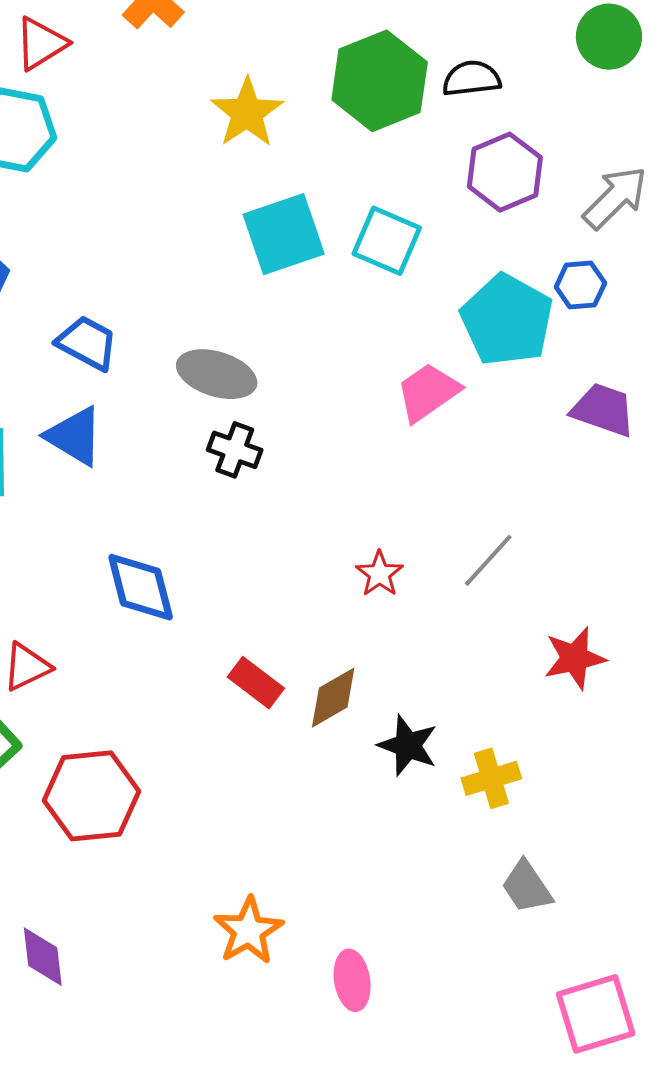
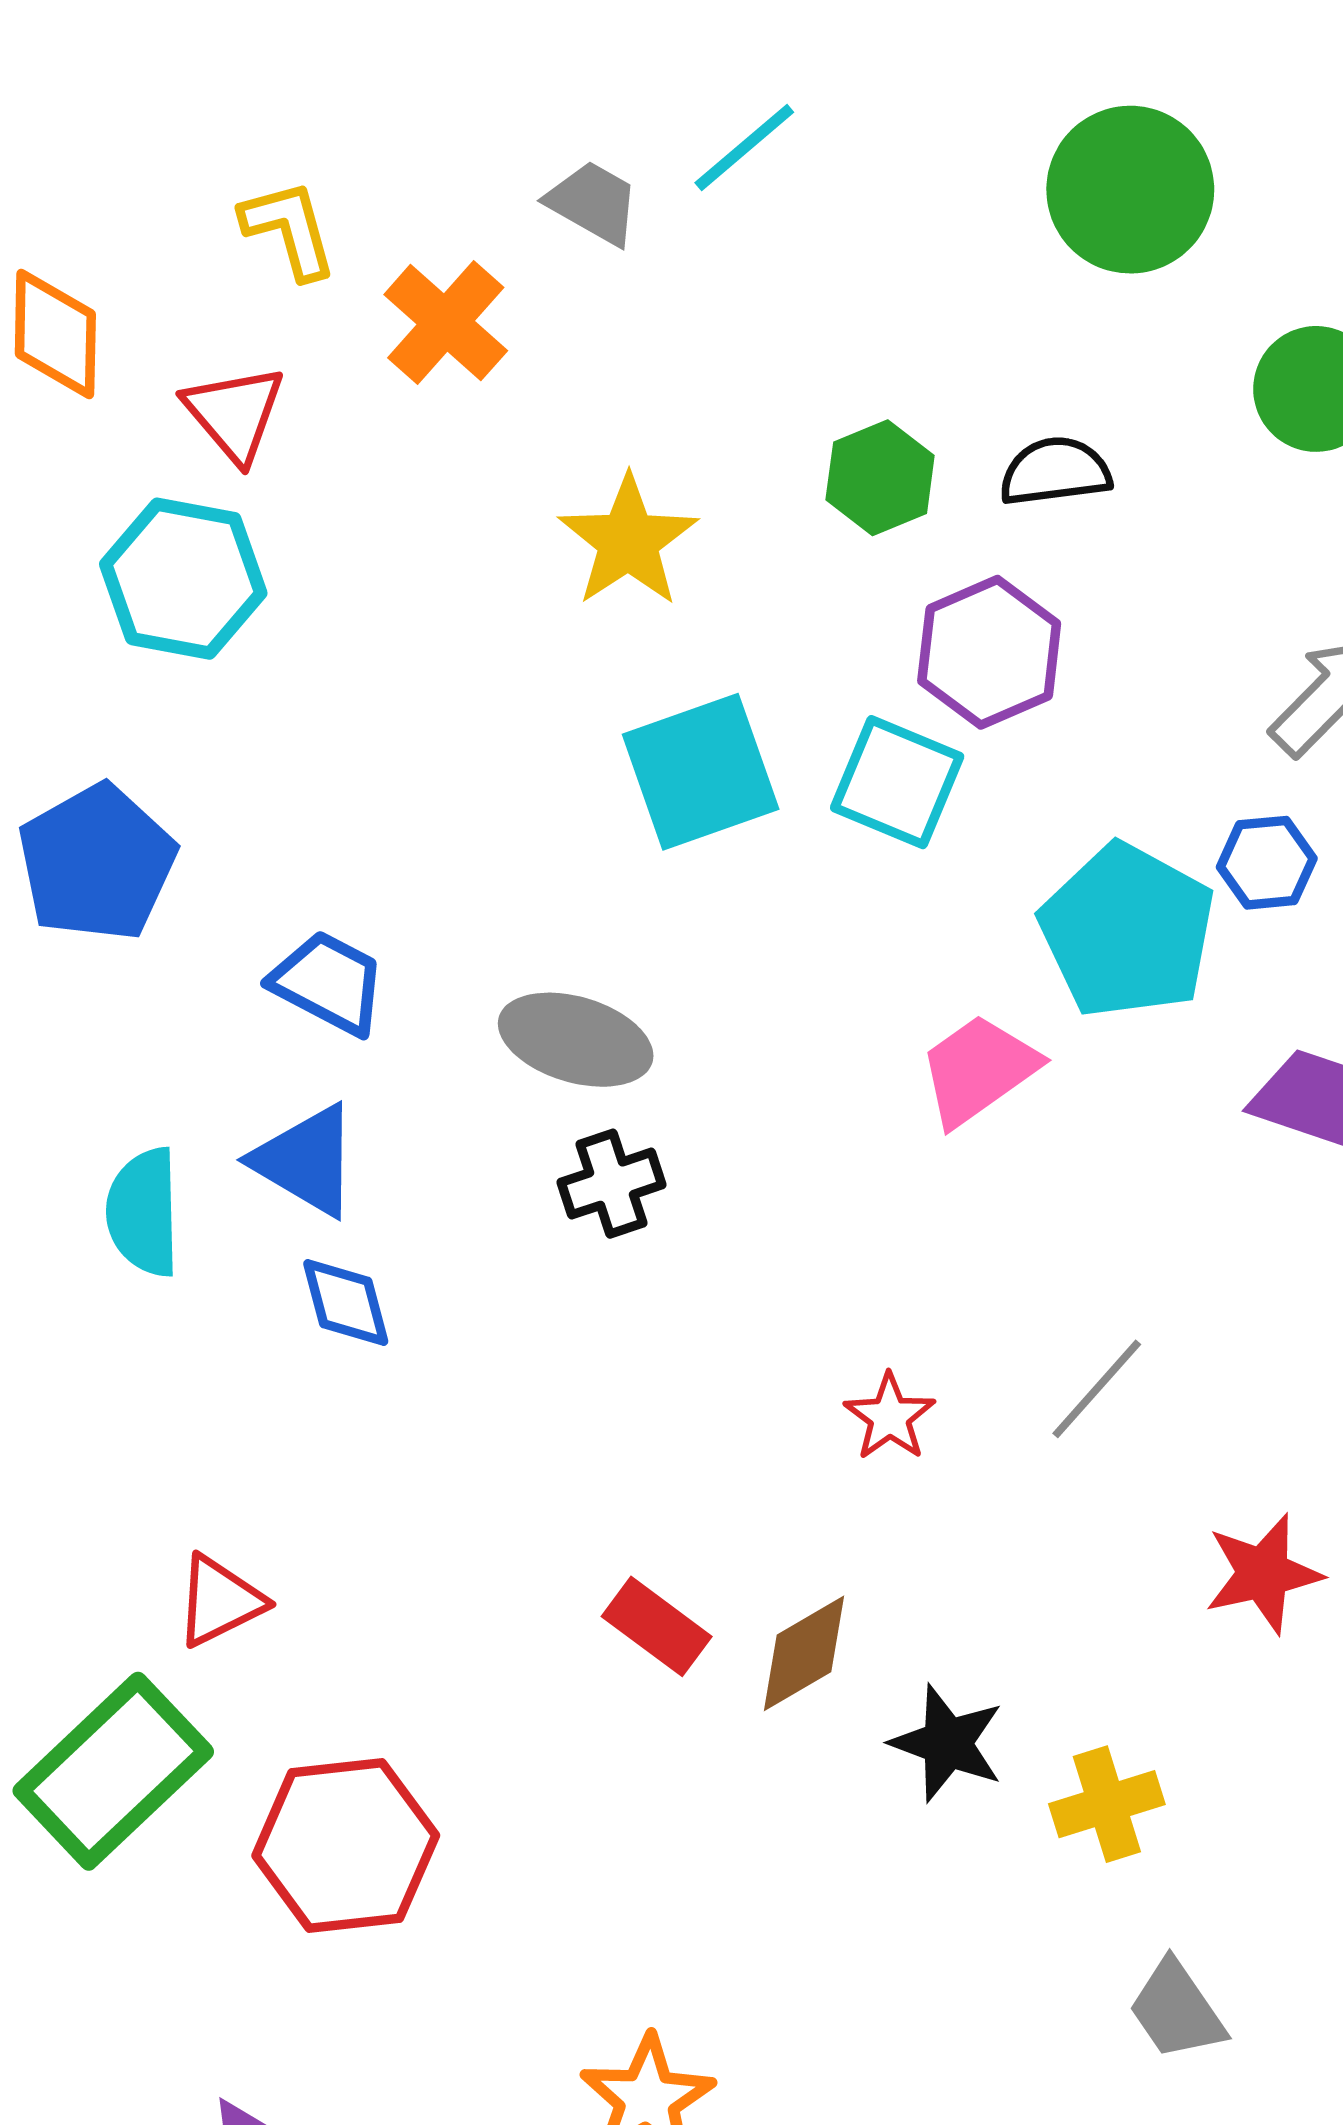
red triangle: (41, 44) -> (234, 413), turned -38
green hexagon: (380, 81) -> (880, 478), size x0.6
purple hexagon: (505, 172) -> (989, 652), moved
black cross: (235, 450) -> (612, 1184), turned -38
blue diamond: (141, 587) -> (346, 1303), moved, size x0.7

